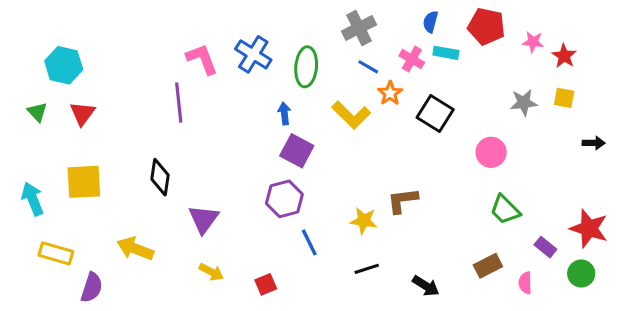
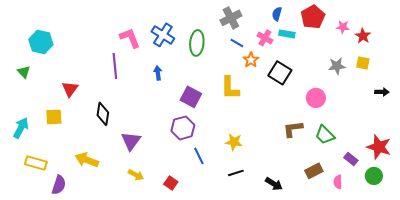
red pentagon: (486, 26) -> (313, 17), turned 30
red triangle: (82, 113) -> (70, 89), moved
blue arrow: (284, 113) -> (158, 73), moved
yellow L-shape: (351, 115) -> (230, 88), moved, turned 45
yellow square: (84, 182) -> (54, 117), size x0.7
cyan arrow: (33, 199) -> (21, 128), turned 50
brown L-shape: (402, 200) -> (293, 129), moved
red square: (266, 284) -> (171, 183), turned -32

